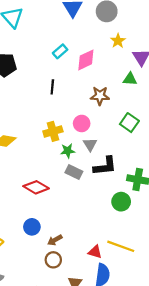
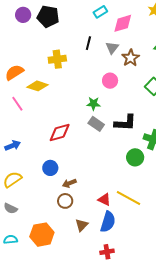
brown star: (100, 96) -> (131, 58), turned 30
yellow cross: (53, 131) -> (57, 59), moved
gray triangle: (90, 145) -> (112, 48), moved
red diamond: (36, 187) -> (60, 132), turned -55

